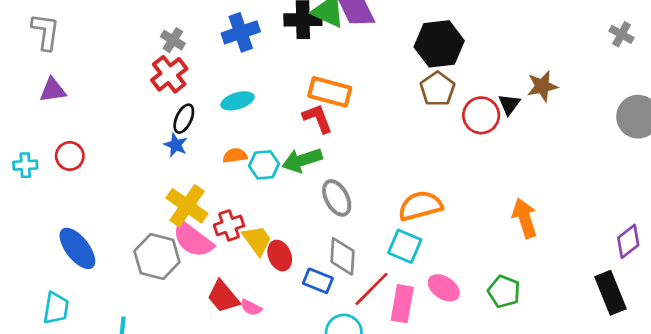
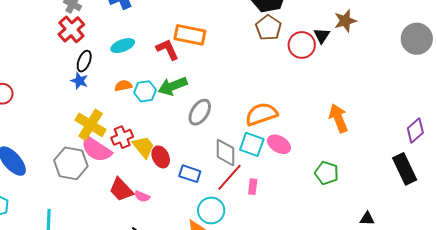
red L-shape: (318, 118) -> (167, 49), moved
gray ellipse: (337, 198) -> (200, 112), turned 64
gray diamond: (343, 256) -> (226, 152), moved
pink ellipse: (444, 288) -> (279, 144), moved
pink rectangle: (402, 304) -> (253, 187), size x0.6

